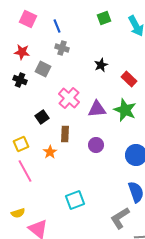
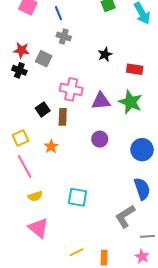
red star: (22, 52) -> (21, 50), moved
red rectangle: (129, 79) -> (135, 69), turned -35
pink cross: (69, 98) -> (71, 89), turned -30
brown rectangle: (65, 134) -> (63, 117), moved
cyan square: (75, 200) -> (78, 197), turned 30
yellow semicircle: (18, 213) -> (35, 196), moved

